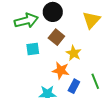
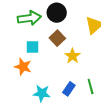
orange star: (61, 70) -> (23, 67), moved

